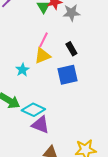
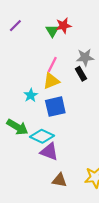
gray star: (71, 13) -> (85, 57), moved
blue square: (67, 75) -> (55, 107), moved

